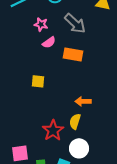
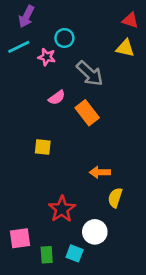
pink star: (41, 24) -> (47, 57), moved
orange rectangle: (73, 54) -> (87, 113), turned 42
yellow semicircle: (75, 121) -> (115, 198), moved

